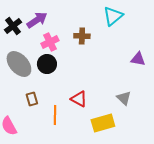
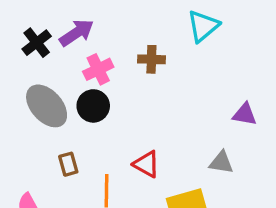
purple triangle: (138, 59) -> (245, 114), moved
gray triangle: (124, 98) -> (221, 163), turned -35

